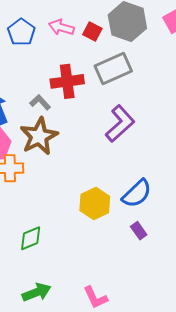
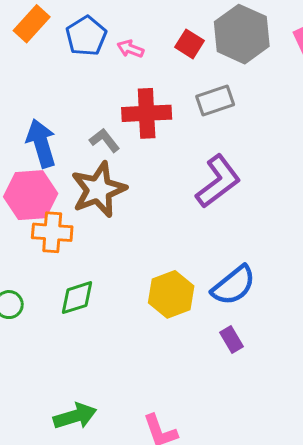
pink arrow: (61, 27) -> (130, 49), moved, size x0.7
gray rectangle: (113, 69) -> (215, 100), size x0.7
green diamond: (31, 238) -> (77, 298), moved

